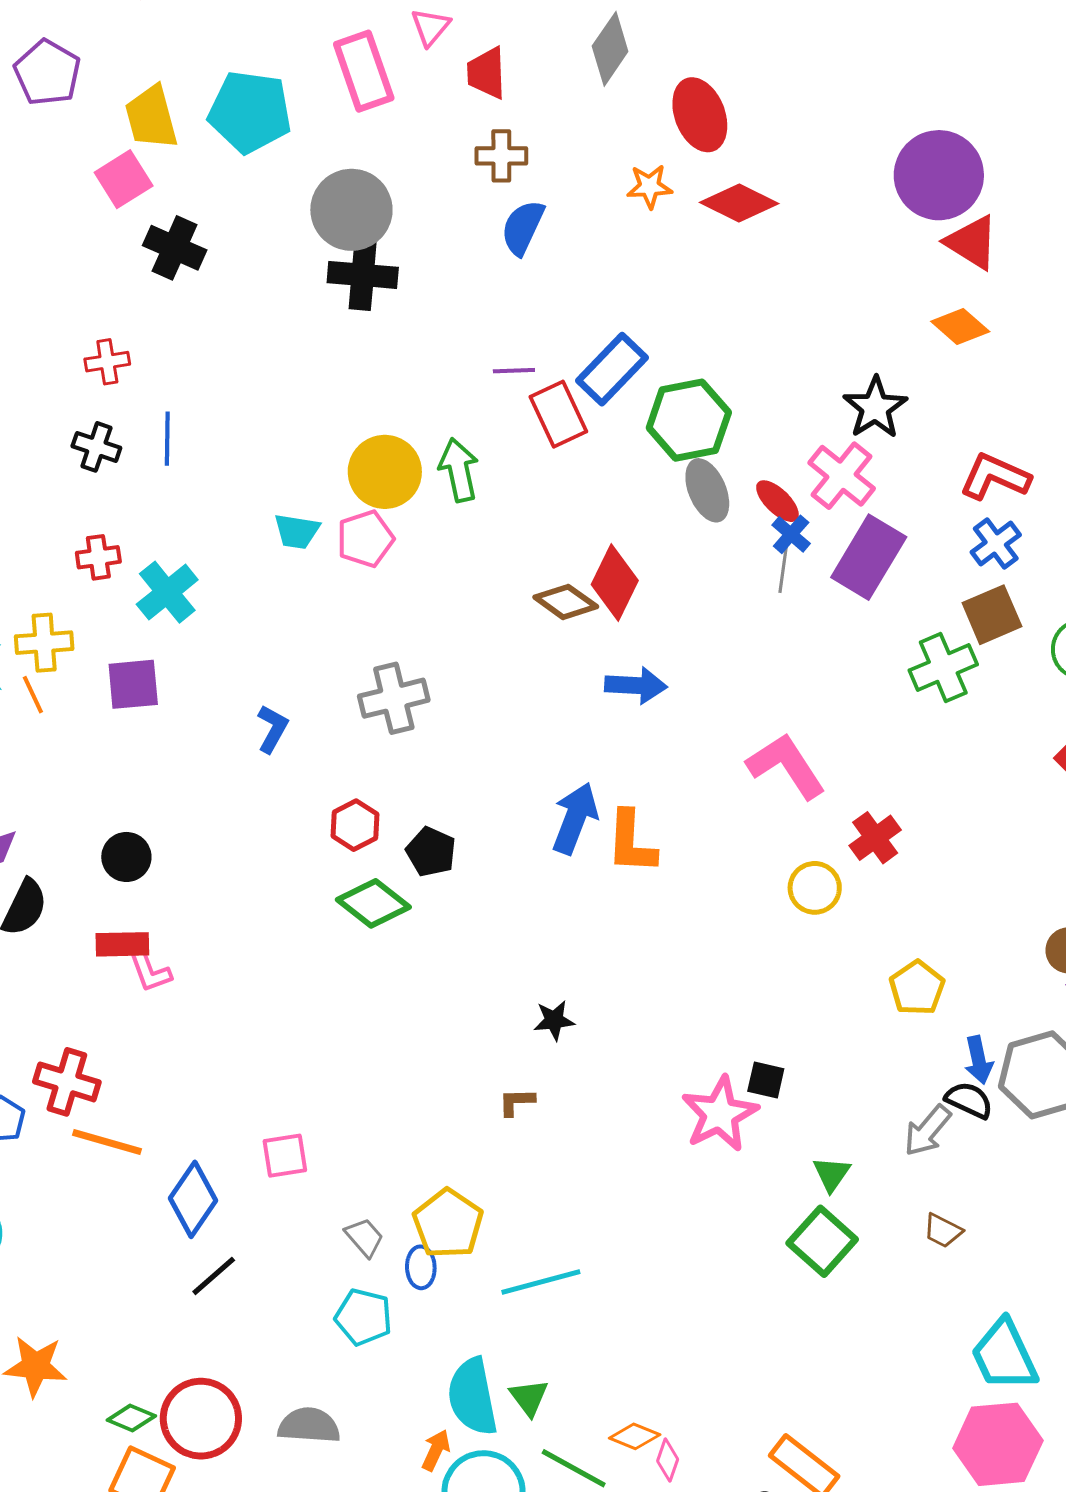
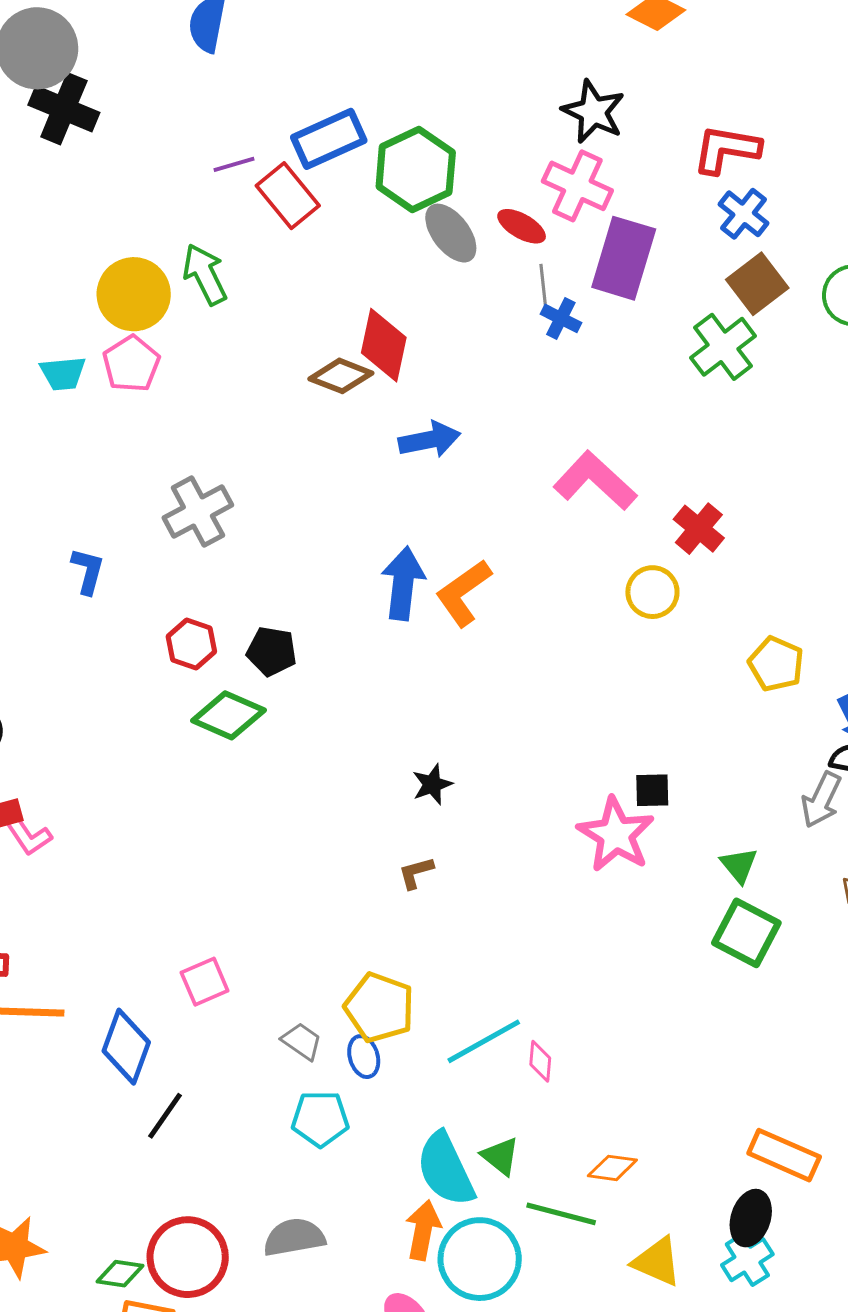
black cross: (363, 275) -> (64, 109), turned 32
blue rectangle: (612, 369) -> (329, 139), turned 36
blue cross: (791, 534) -> (561, 318), moved
orange L-shape: (631, 842) -> (463, 593), turned 66
orange arrow: (436, 1450) -> (423, 1230), size x1.4
pink diamond: (668, 1460) -> (540, 1061), moved

